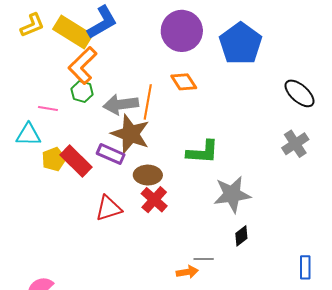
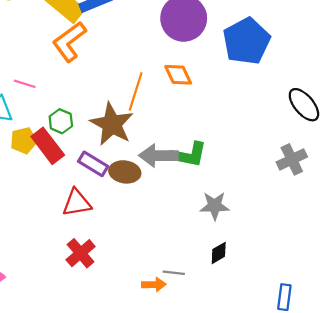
green hexagon: (82, 92) -> (61, 121), moved
gray arrow: (121, 104) -> (158, 156), moved
purple rectangle: (111, 154) -> (93, 164), moved
gray star: (232, 194) -> (215, 206), size x0.7
red cross: (154, 200) -> (81, 253), moved

